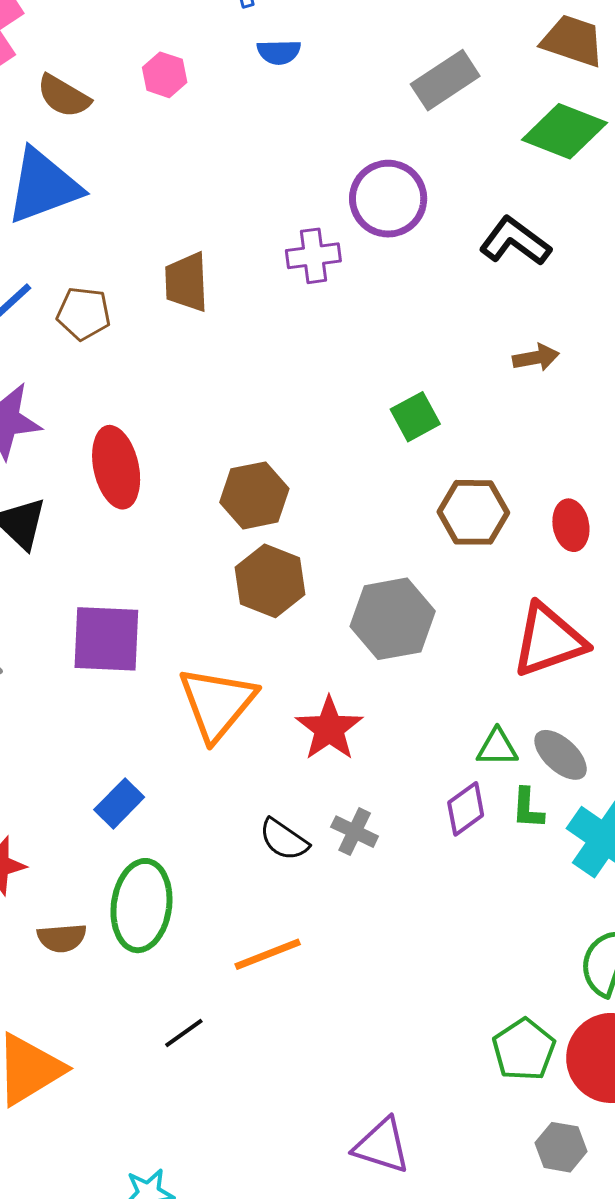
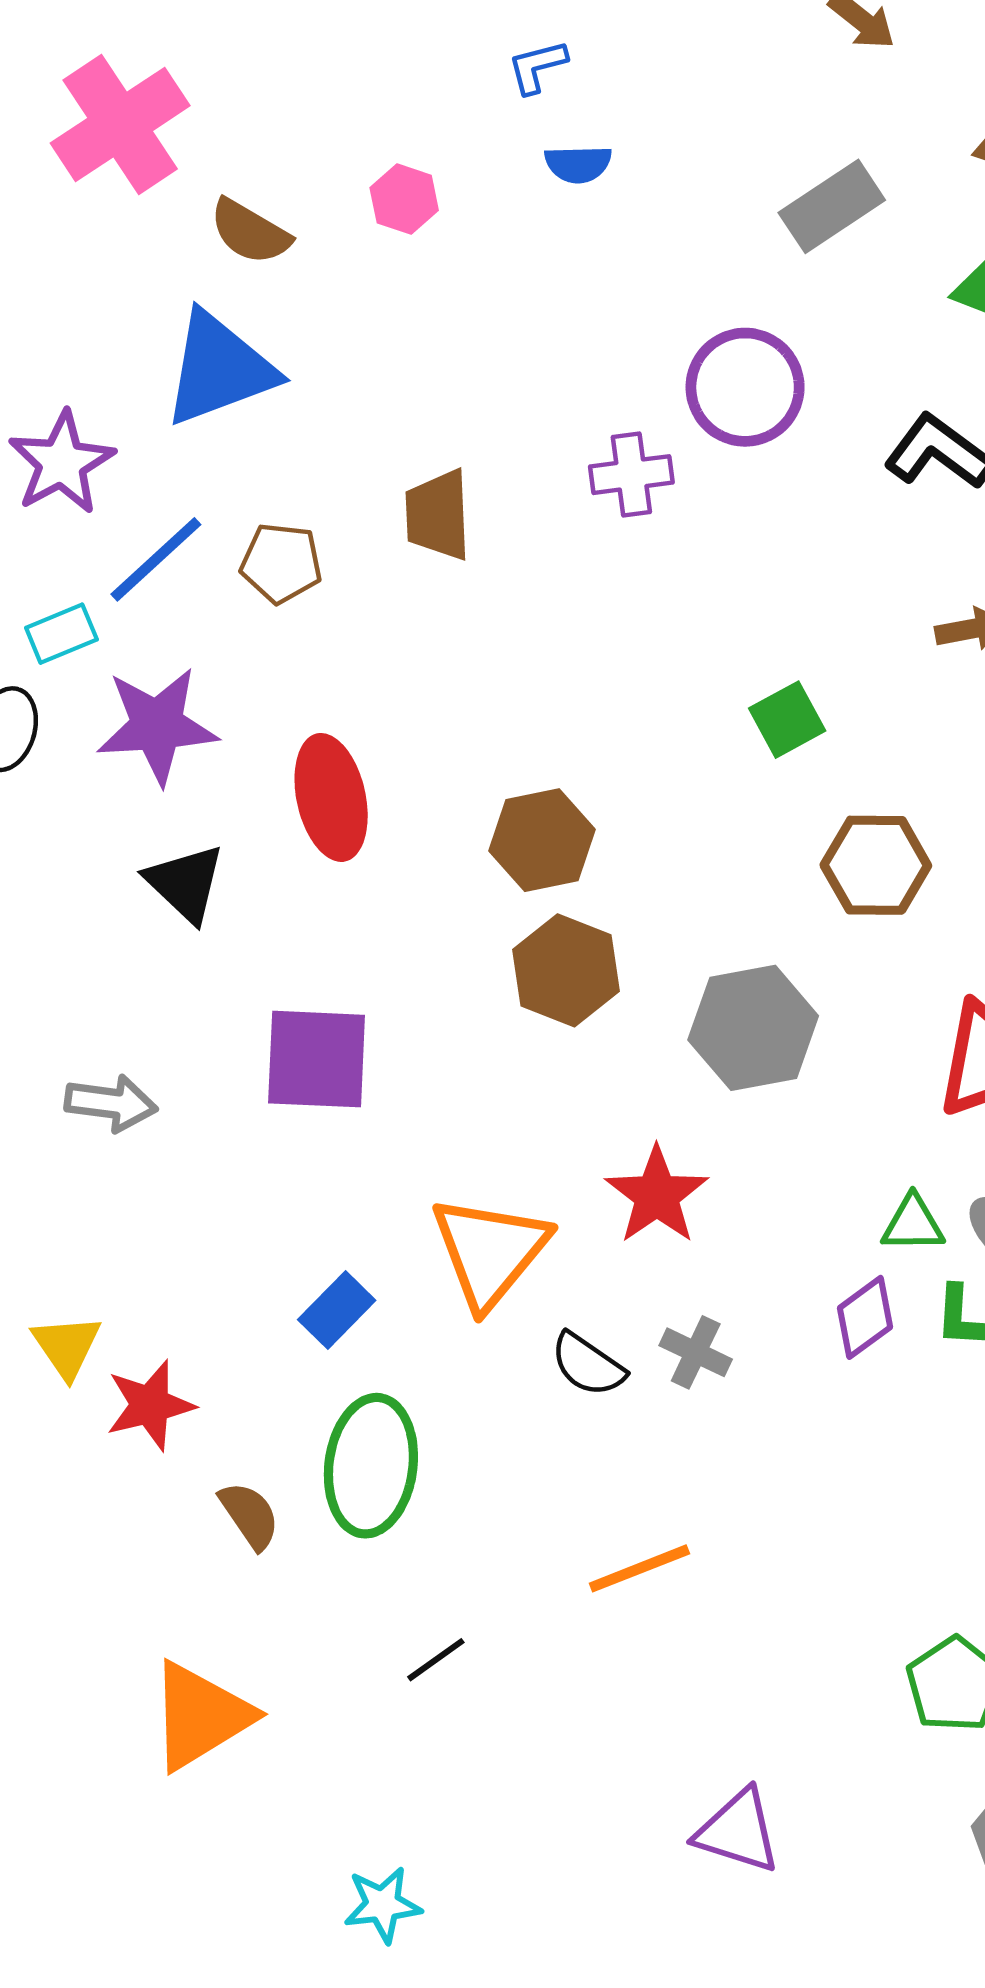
orange triangle: (217, 703) -> (490, 1251), moved
brown semicircle: (62, 938) -> (249, 1515), turned -120
orange line: (268, 954) -> (639, 1568), moved

